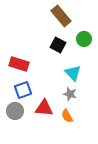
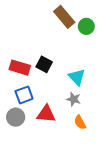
green circle: (84, 39) -> (86, 26), moved
black square: (58, 45) -> (44, 64), moved
orange semicircle: (67, 116) -> (80, 122), moved

